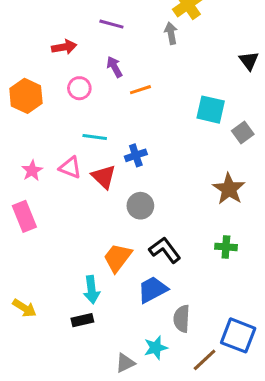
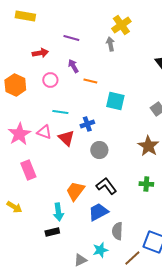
orange line: (140, 90) -> (90, 81), turned 32
cyan square: (211, 110) -> (115, 101), moved
pink star: (32, 171) -> (19, 134), size x1.6
gray circle: (140, 206) -> (99, 150), moved
pink rectangle: (24, 216) -> (28, 170), moved
yellow arrow: (24, 308) -> (14, 207), moved

